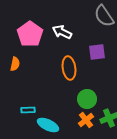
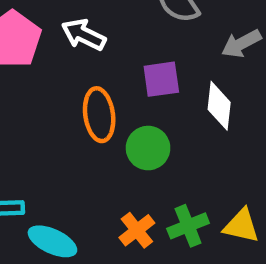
green circle: (87, 99) -> (148, 148), moved

